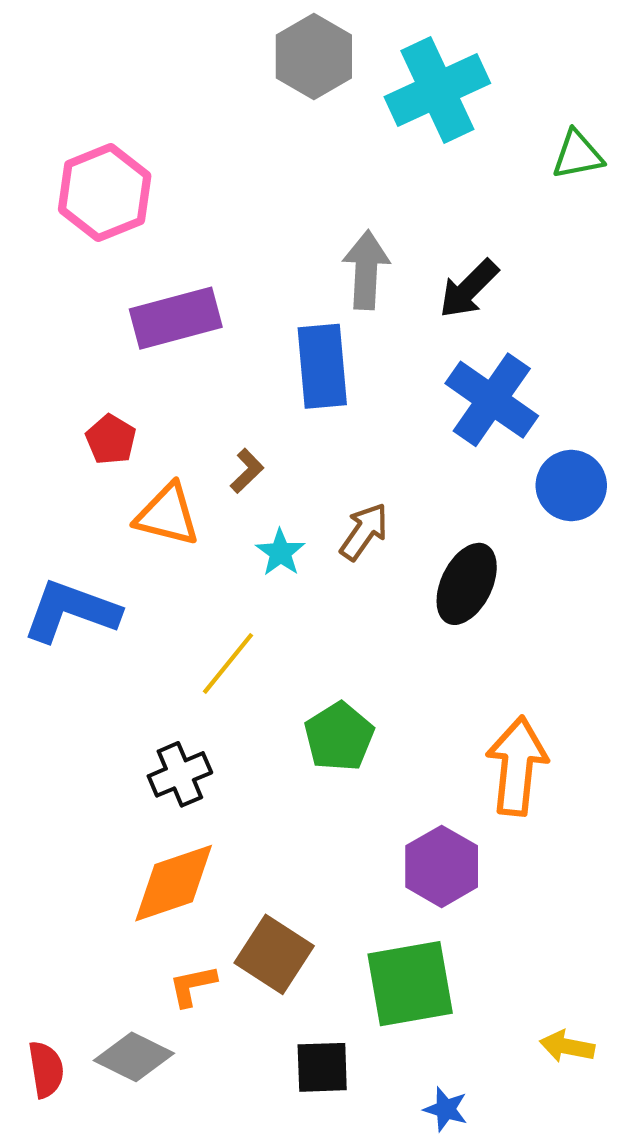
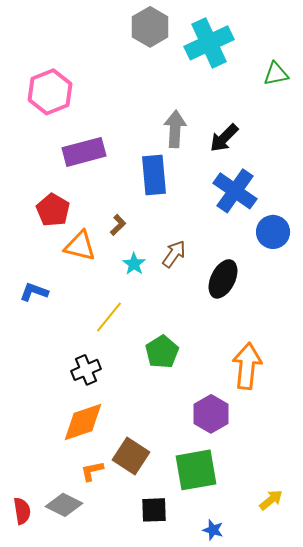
red pentagon: (111, 439) -> (53, 210), size x1.4
blue L-shape: (71, 611) -> (34, 292), size x0.6
yellow arrow: (567, 1046) -> (271, 500), turned 130

